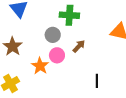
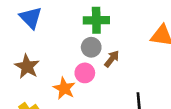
gray circle: (53, 35) -> (91, 47), moved

